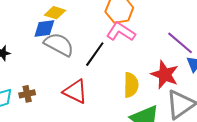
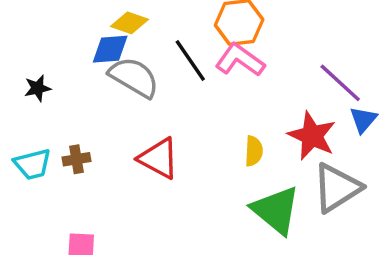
black line: (95, 54) -> (190, 61), moved, turned -72
yellow semicircle: (131, 85) -> (254, 151), size x0.7

